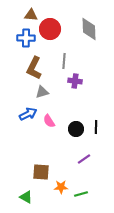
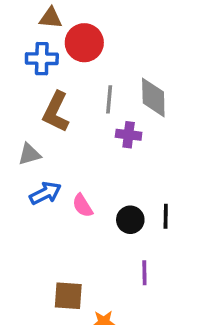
gray diamond: (89, 29) -> (153, 98), moved
gray triangle: (42, 92) -> (29, 154), moved
purple line: (84, 159) -> (144, 273), turned -56

